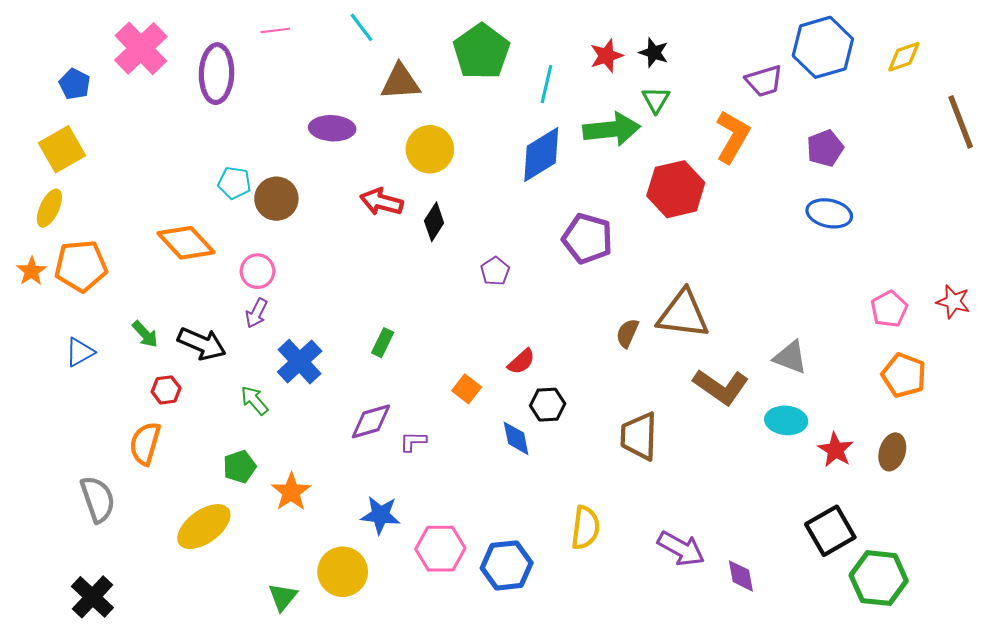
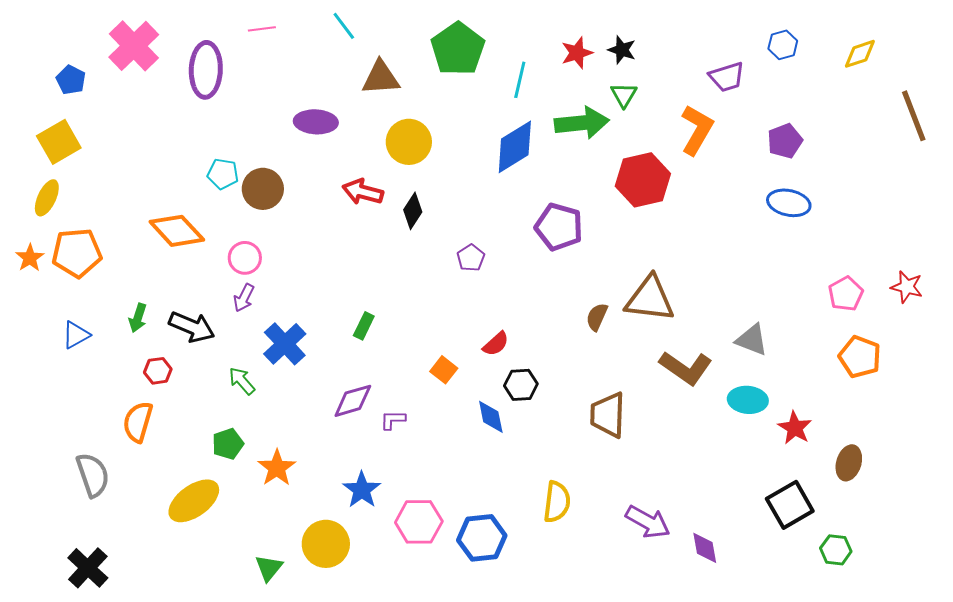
blue hexagon: (823, 47) -> (783, 45), size x0.5
green arrow: (145, 334) -> (138, 318), turned 60
brown ellipse: (892, 452) -> (849, 463), moved
blue star: (380, 515) -> (362, 490), turned 30
green hexagon: (879, 578) -> (836, 550), size x0.6

